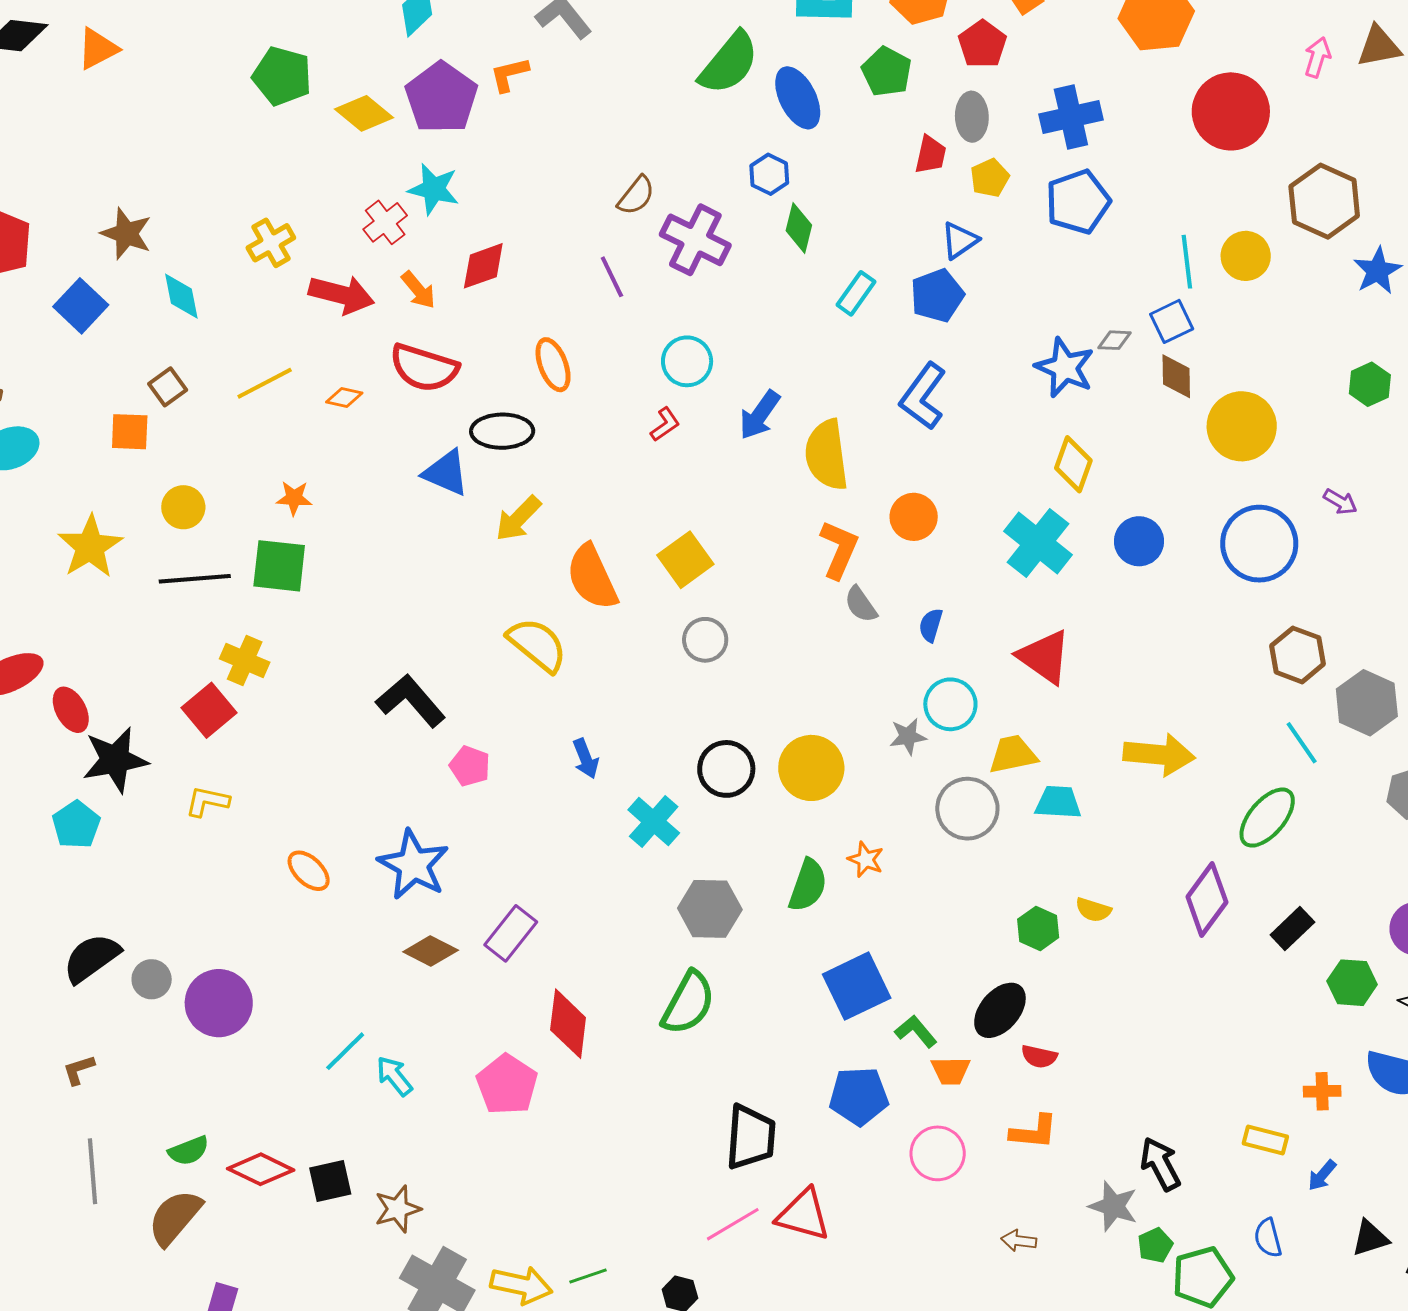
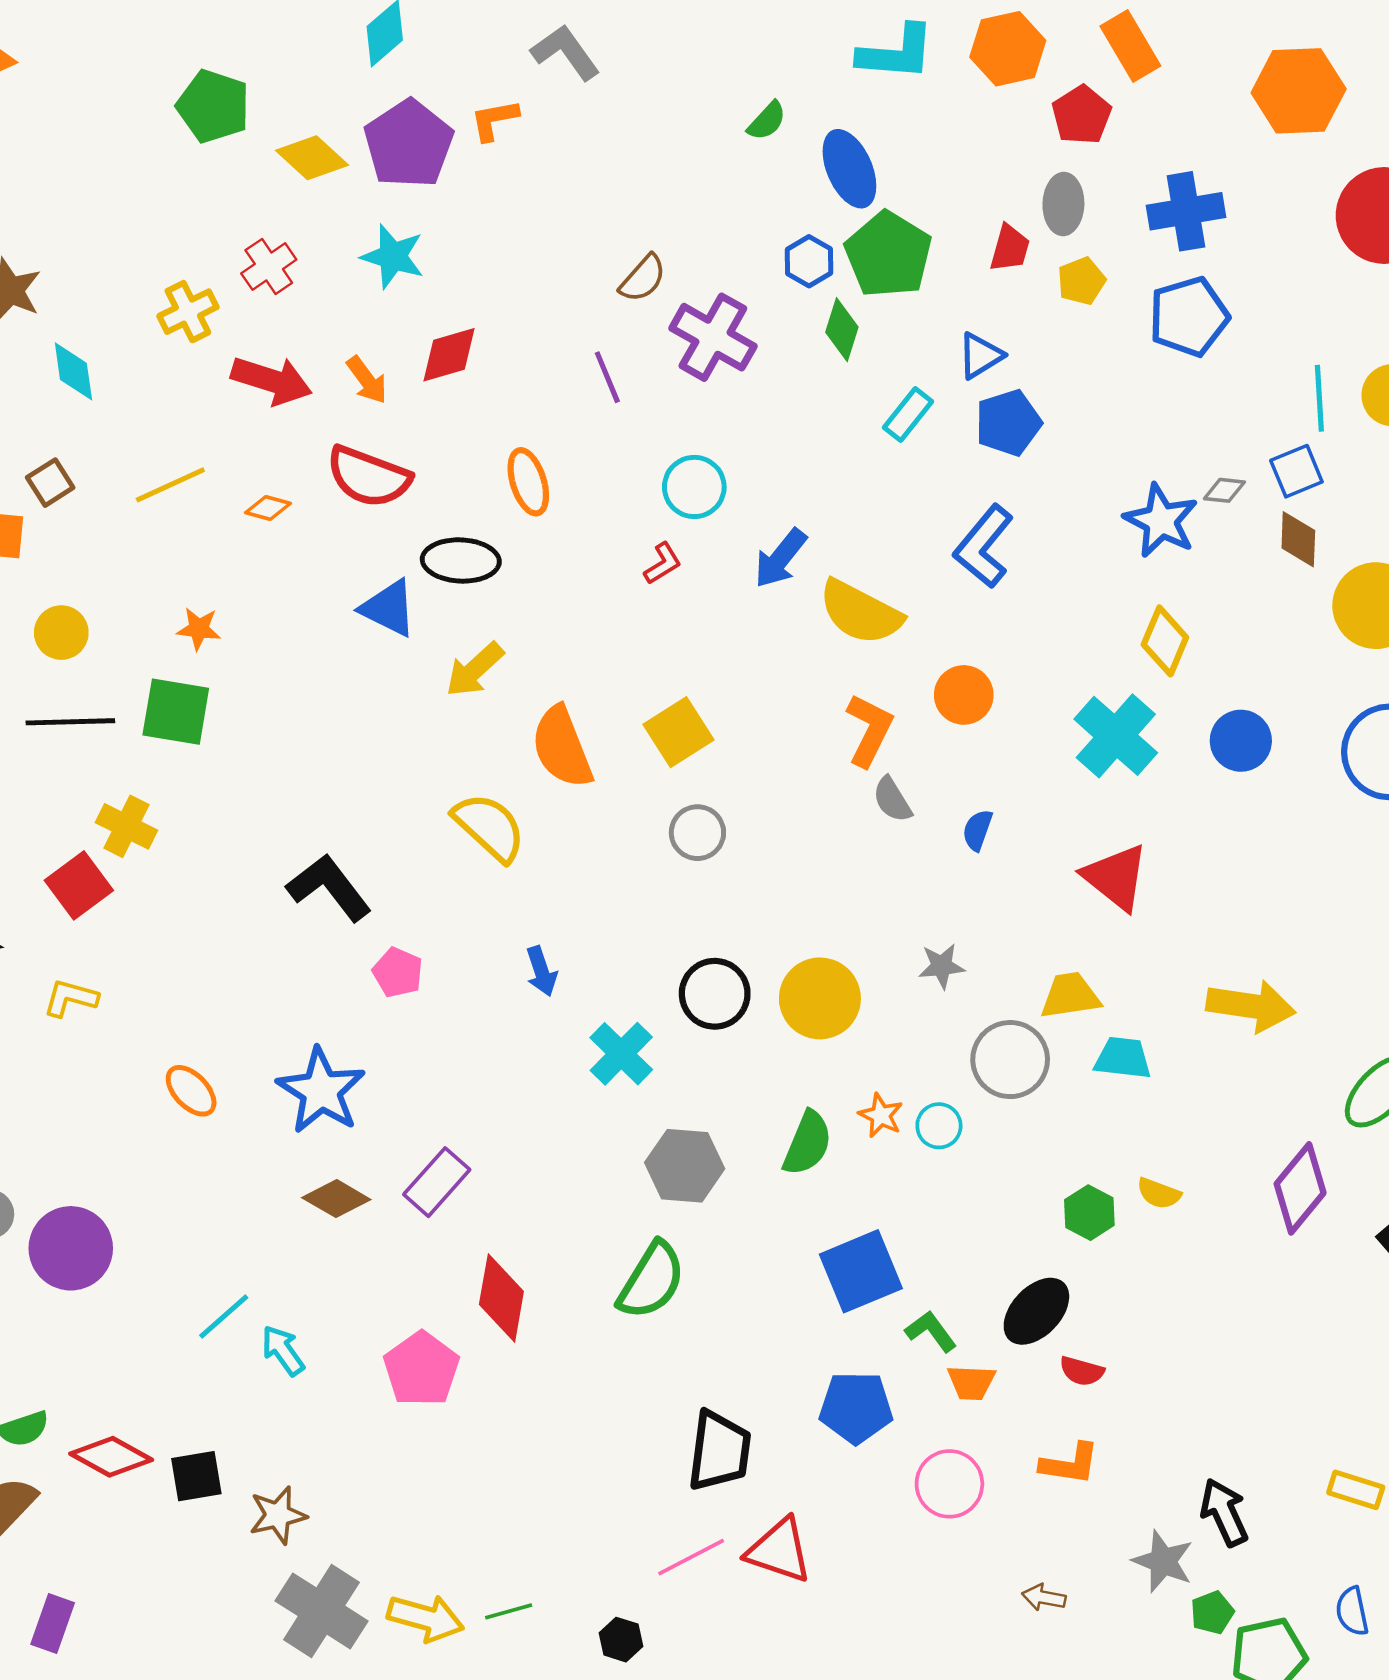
green semicircle: (729, 63) -> (767, 121), size x0.5
green pentagon: (887, 72) -> (888, 255), moved, size x1.4
red cross: (385, 222) -> (269, 266), moved
blue triangle: (960, 240) -> (980, 356), moved
yellow semicircle: (827, 455) -> (860, 612), turned -58
cyan circle: (950, 704) -> (939, 1126), moved, size x0.7

